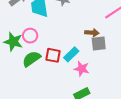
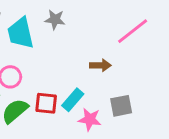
gray square: (99, 43) -> (121, 106), moved

